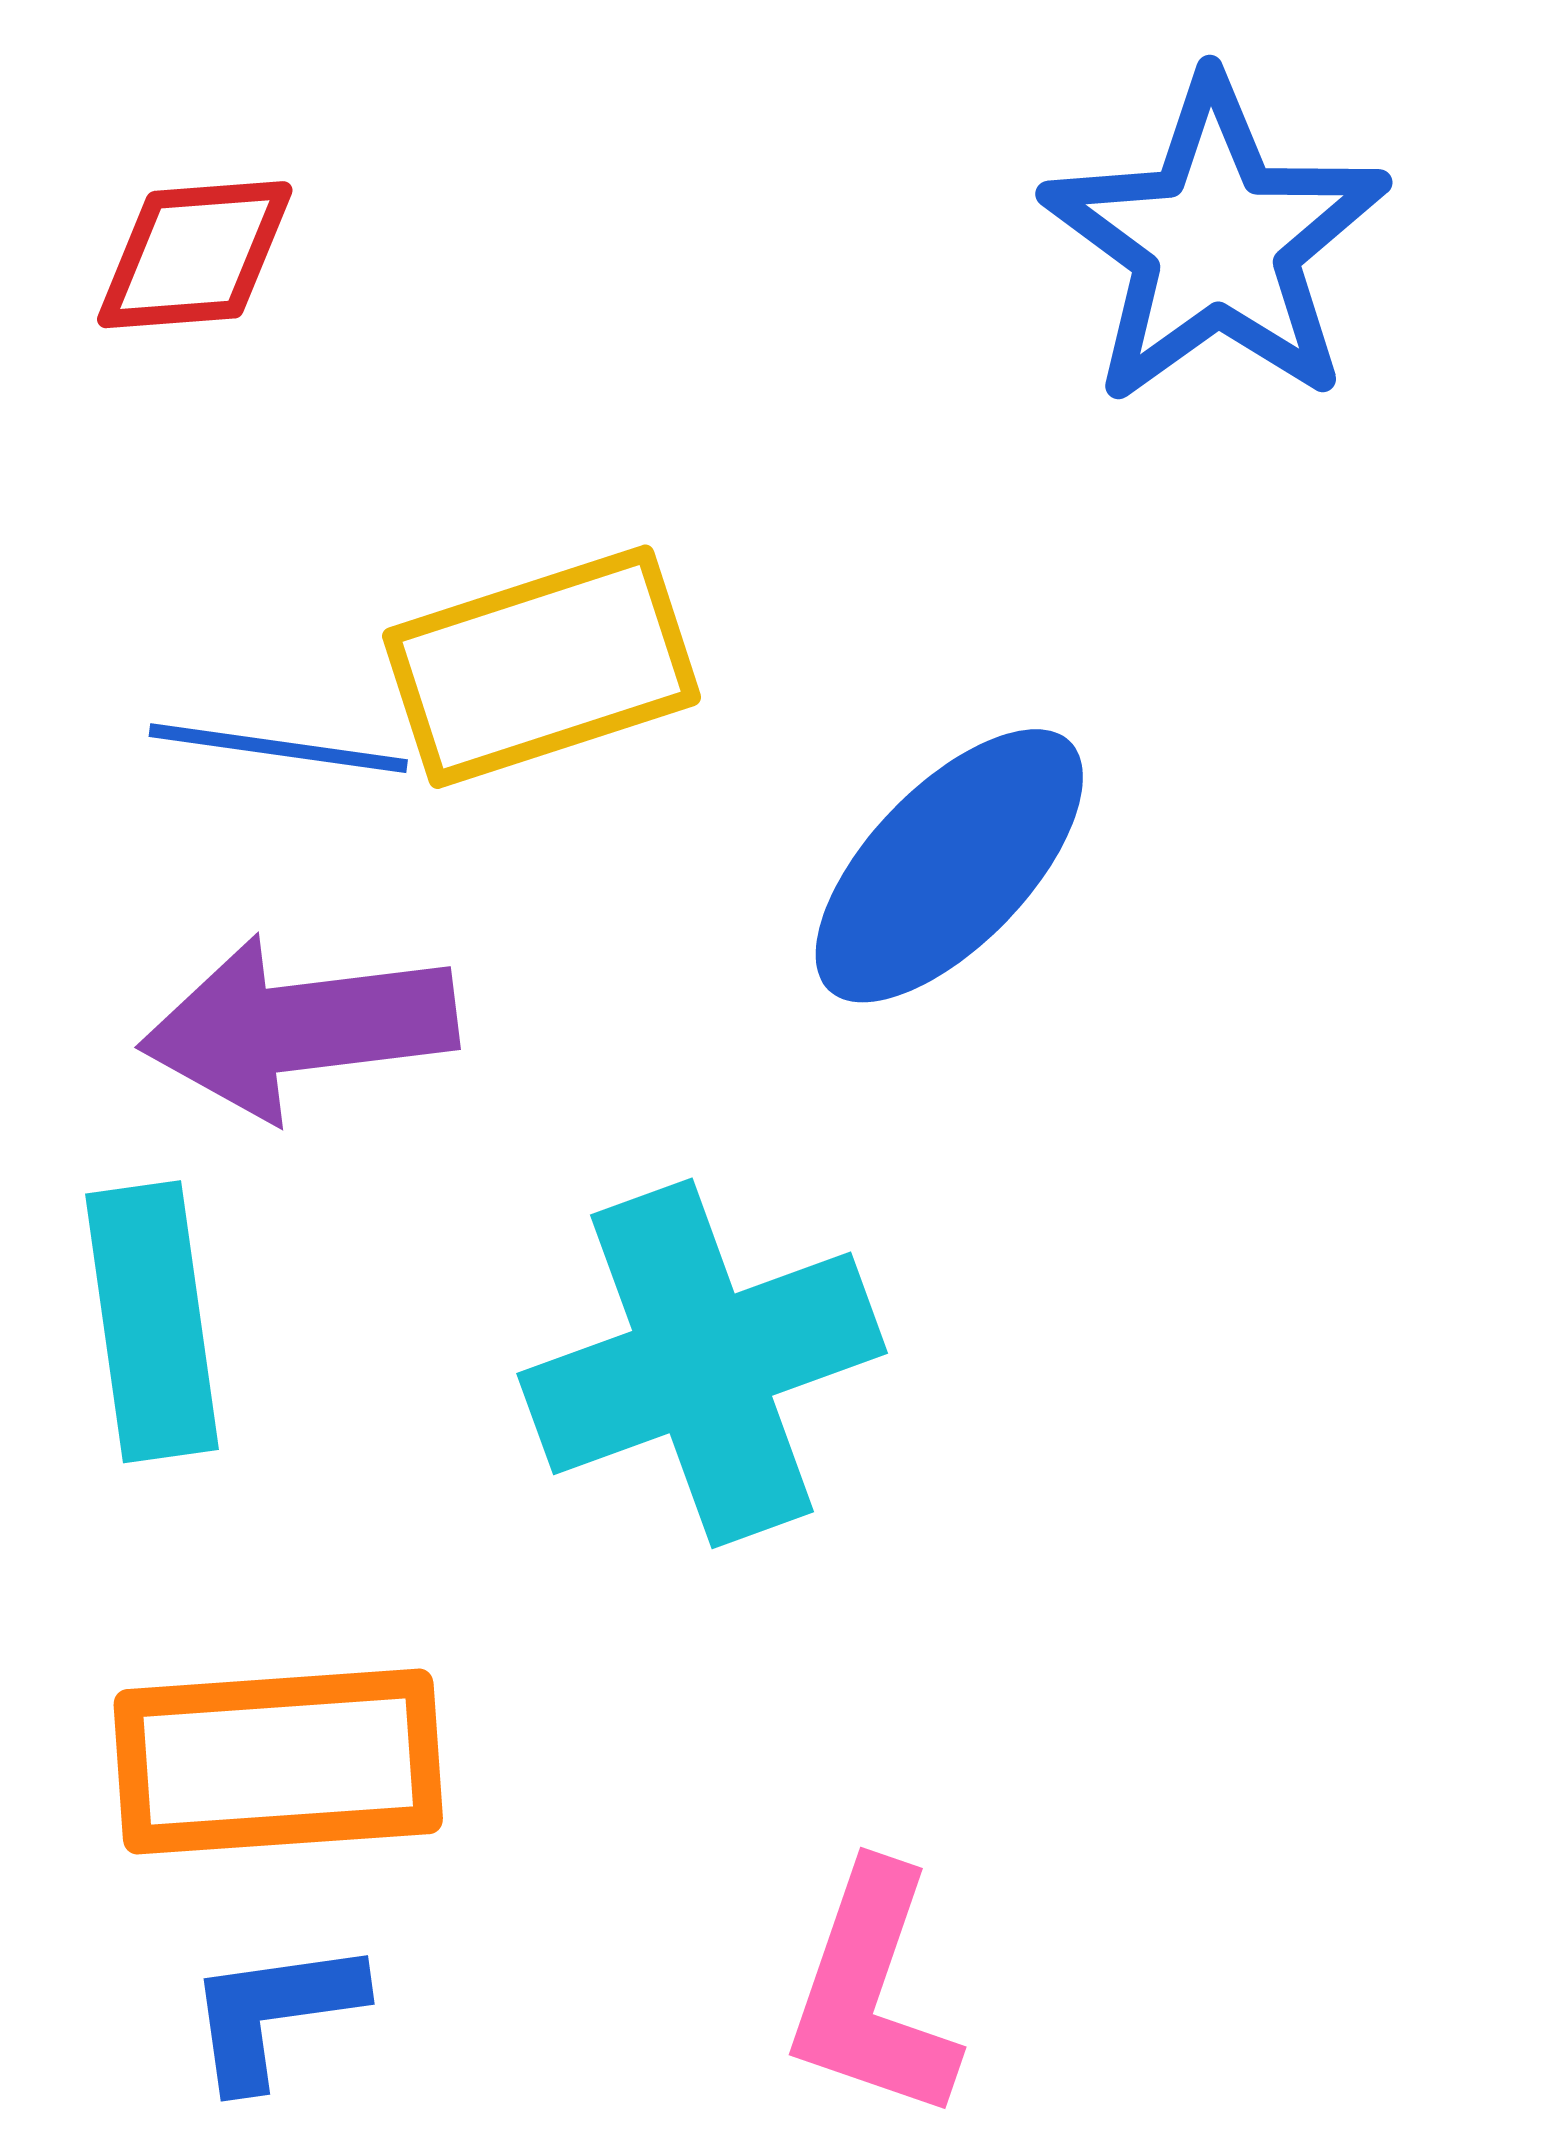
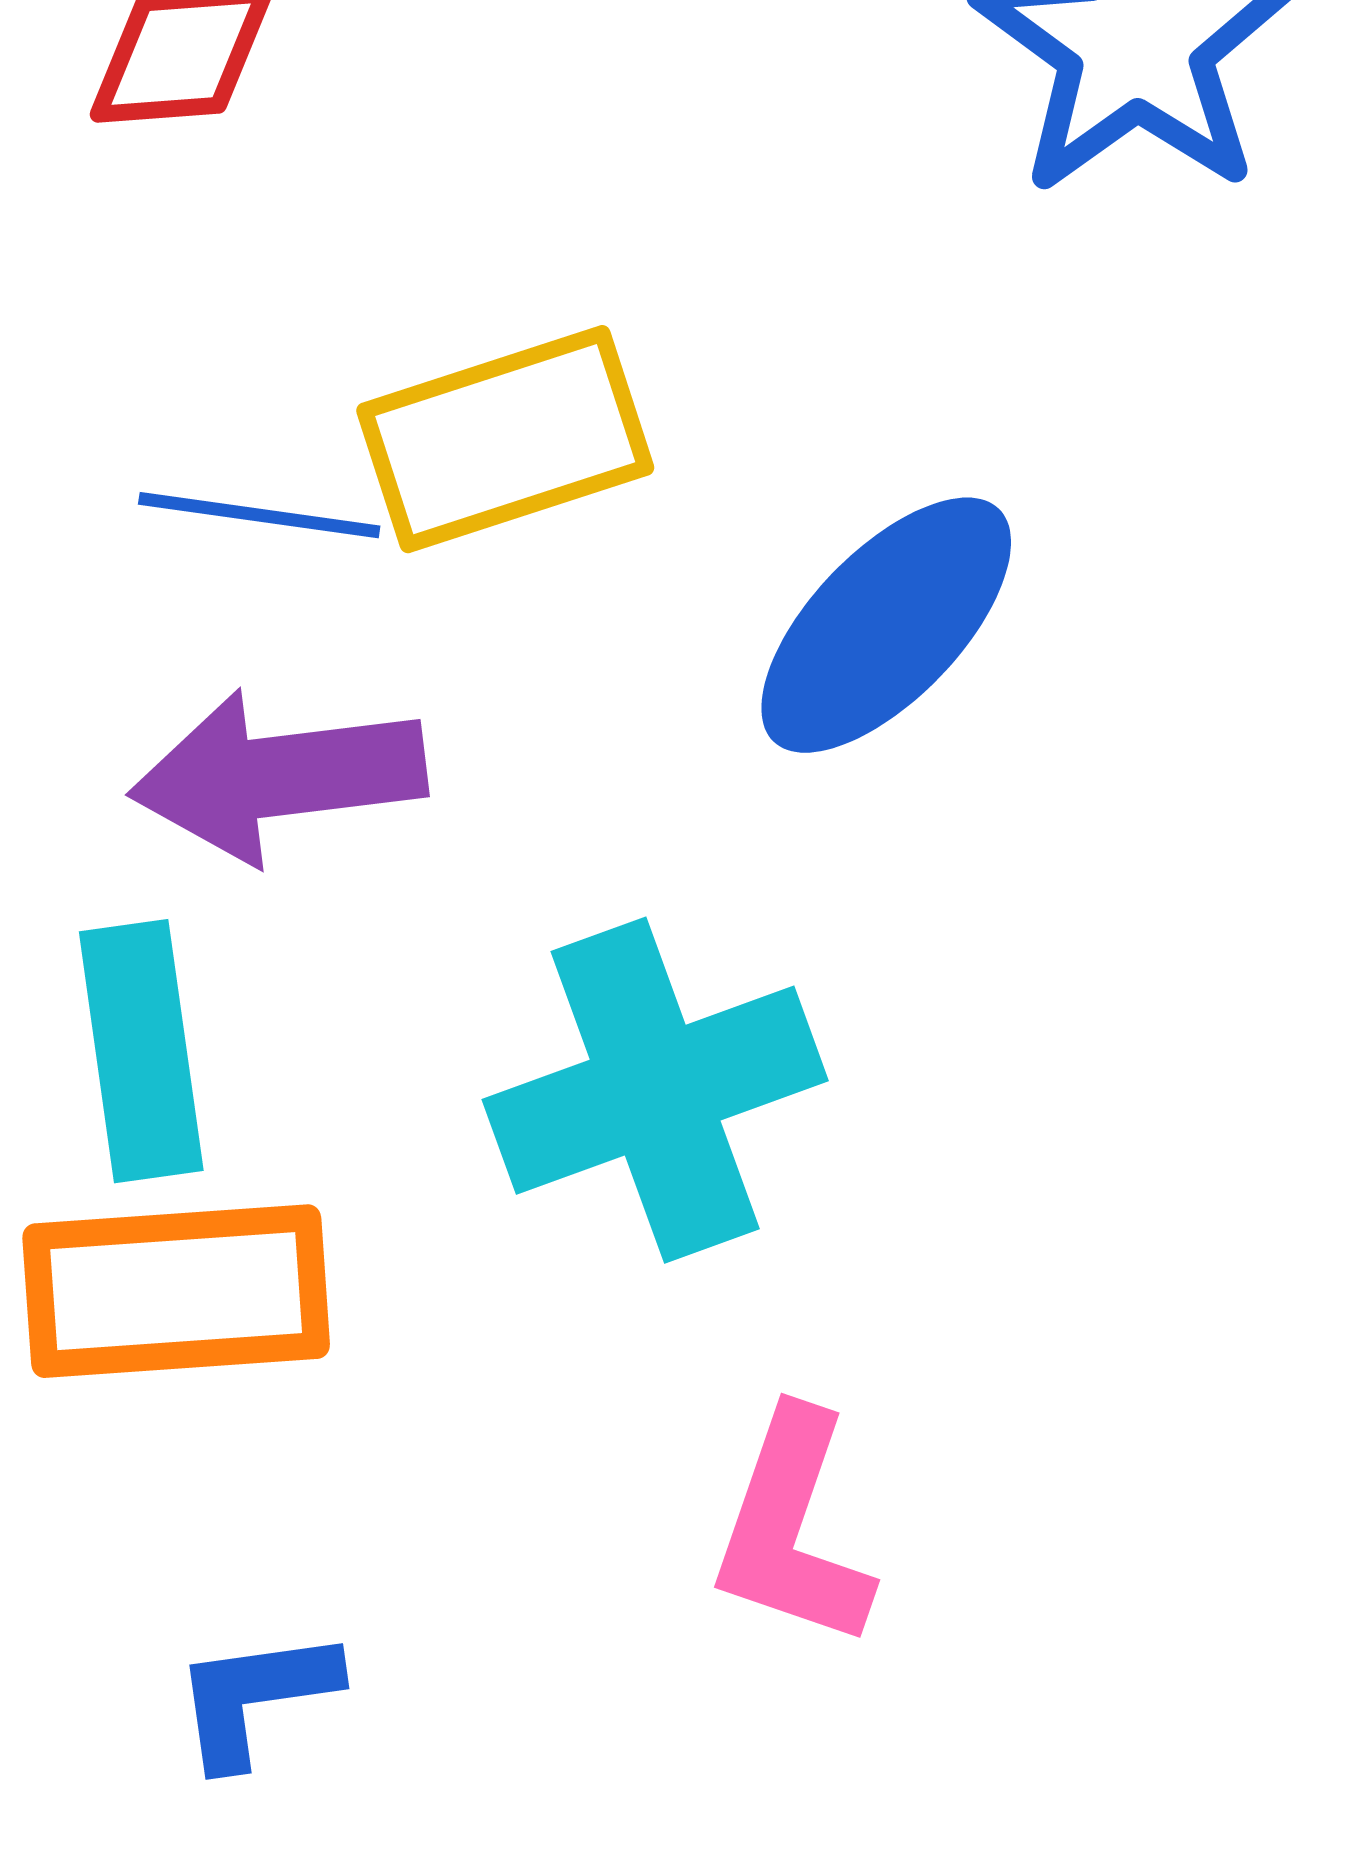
orange rectangle: (278, 1762) -> (176, 1291), moved
pink L-shape: (872, 1993) -> (792, 1529), moved

